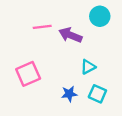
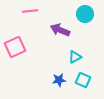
pink line: (42, 27) -> (30, 11), moved
pink square: (28, 74) -> (15, 47), moved

